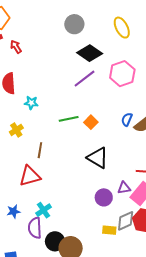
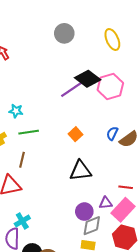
black diamond: (90, 53) -> (88, 79), moved
green line: (69, 119) -> (29, 132), moved
black triangle: (98, 158) -> (80, 171), turned -40
gray diamond: (126, 221) -> (92, 226), moved

